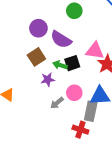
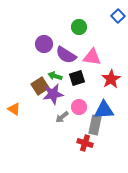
pink triangle: (95, 51) -> (92, 57), moved
brown square: (36, 57) -> (40, 86), moved
green arrow: (60, 65) -> (55, 76), moved
purple star: (48, 79) -> (53, 94), size x1.5

